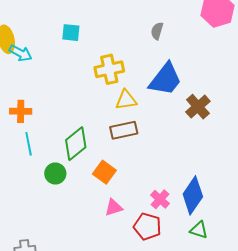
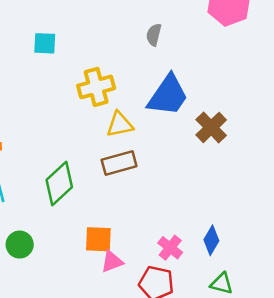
orange square: (104, 172) -> (98, 239), moved, turned -30
green circle: (55, 174) -> (20, 245), moved
blue diamond: (193, 195) -> (211, 240), size x0.6

